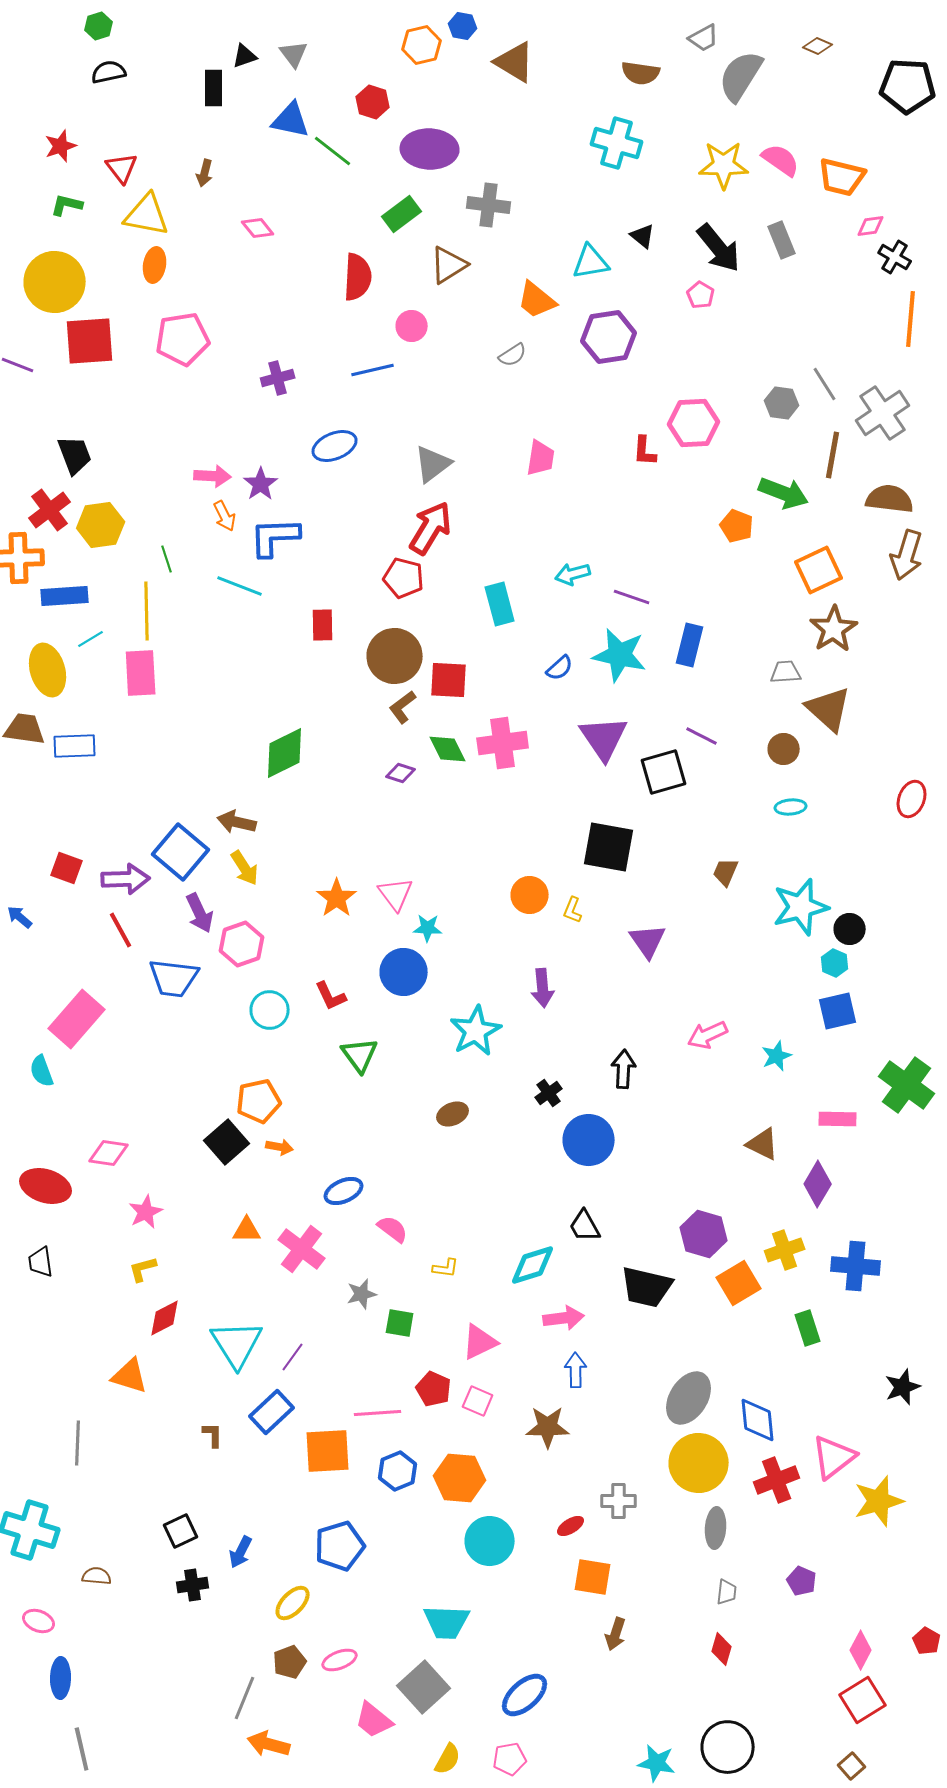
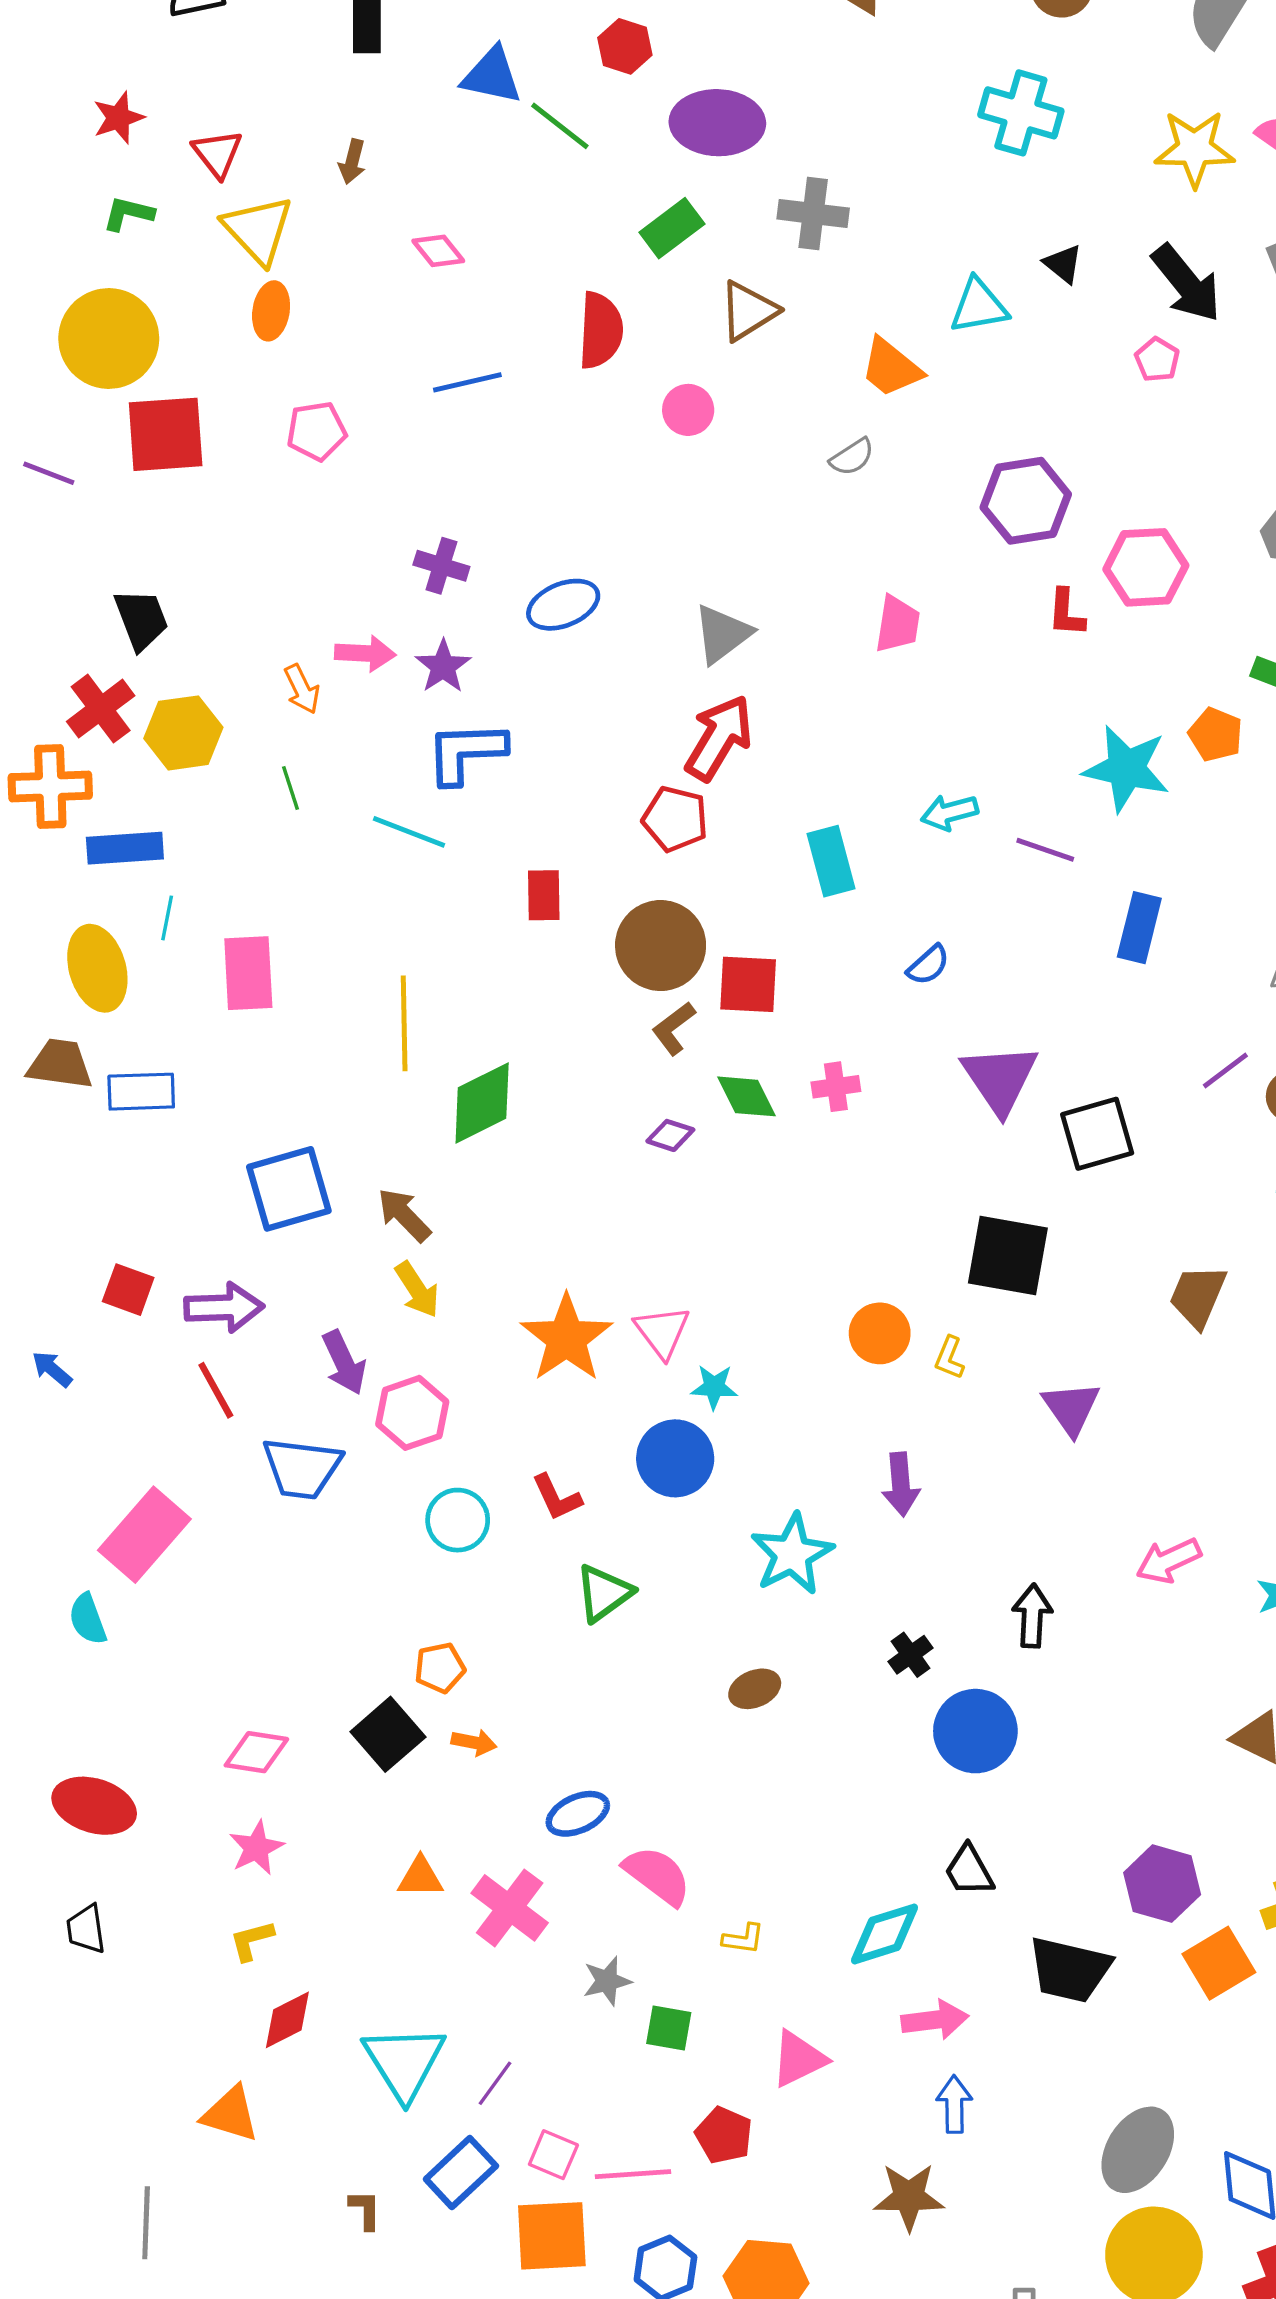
yellow triangle: (147, 215) -> (258, 230), turned 36
purple hexagon: (609, 337) -> (1026, 501), moved
pink pentagon: (183, 339) -> (316, 431), size x0.7
blue line: (373, 370) -> (467, 382), moved
purple cross: (278, 378) -> (441, 566), moved, turned 32
orange arrow: (225, 516) -> (302, 689), moved
yellow line: (147, 611) -> (404, 1023), moved
cyan line: (91, 639) -> (167, 918), turned -48
cyan star: (620, 655) -> (1126, 769), moved
purple line: (702, 736) -> (1225, 1070), moved, turned -64
pink cross: (503, 743) -> (836, 1087), size x0.6
brown arrow: (237, 822) -> (404, 1215), turned 33
blue square: (181, 852) -> (289, 1189), moved, turned 34
brown trapezoid: (726, 872) -> (1198, 1296), size x1.4
orange star: (337, 898) -> (566, 1338), size x1.4
green triangle: (360, 1055) -> (604, 1593), turned 30
orange pentagon: (259, 1101) -> (440, 1668), size x0.7
pink diamond: (109, 1153) -> (256, 1752), moved
pink semicircle: (393, 1229) -> (657, 1875), size x1.4
pink square: (478, 1401) -> (553, 2155), moved

